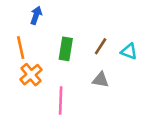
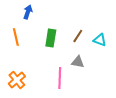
orange cross: (31, 75) -> (17, 80), moved
pink line: (61, 100) -> (60, 78), moved

